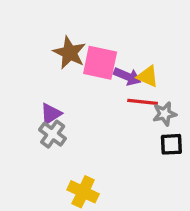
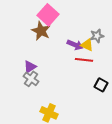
pink square: (100, 63) -> (48, 15), moved, turned 30
gray star: (165, 114) -> (97, 36), moved
black square: (171, 144) -> (101, 85), turned 32

